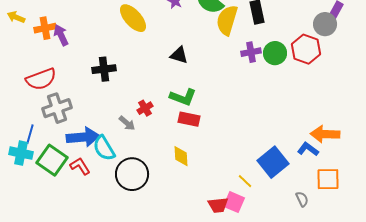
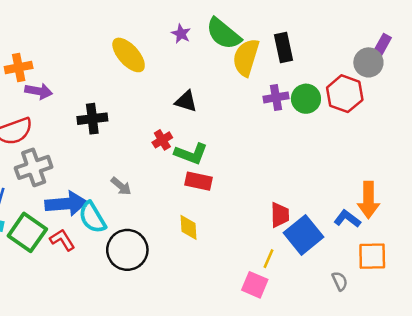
purple arrow: (61, 35) -> (39, 91), moved, turned 125
red cross: (145, 108) -> (162, 140), moved
orange arrow: (325, 134) -> (368, 200), turned -92
yellow line: (245, 181) -> (268, 259), turned 70
red trapezoid: (218, 205) -> (280, 215), moved, turned -85

